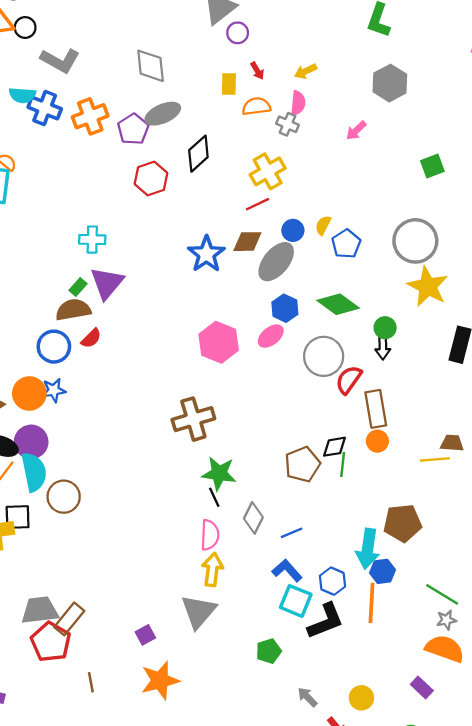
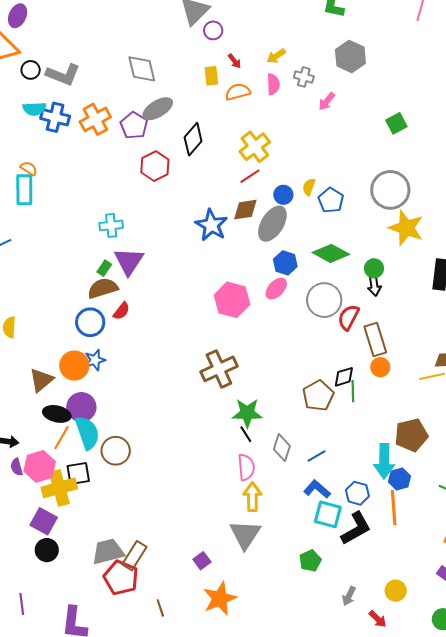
black circle: (25, 27) -> (31, 70), moved
gray cross: (288, 124) -> (304, 77), moved
gray arrow: (307, 697) -> (349, 596), turned -102

